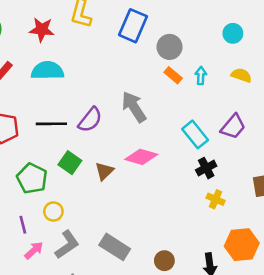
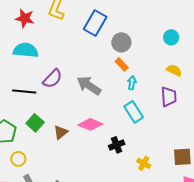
cyan arrow: (201, 76) -> (132, 83), moved
gray arrow: (134, 107) -> (89, 85), turned -30
purple semicircle: (90, 120) -> (52, 79), moved
purple trapezoid: (233, 127) -> (169, 97), moved, turned -50
black cross: (206, 168) -> (117, 145), moved

